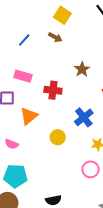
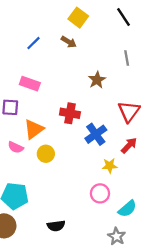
red cross: (53, 90) -> (70, 113), moved
yellow circle: (58, 137) -> (46, 154), moved
pink semicircle: (12, 144) -> (16, 147), moved

